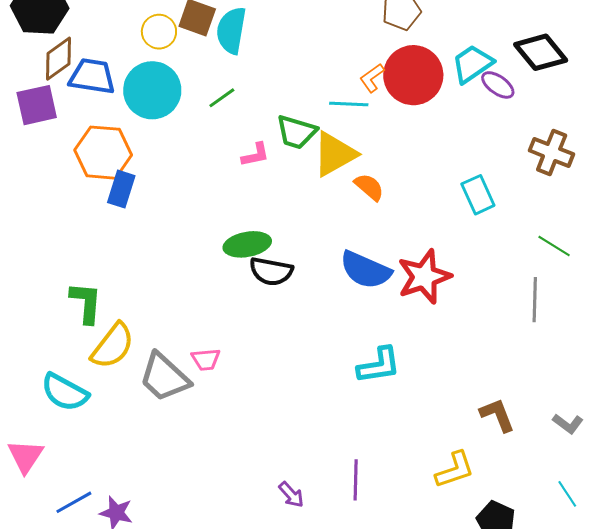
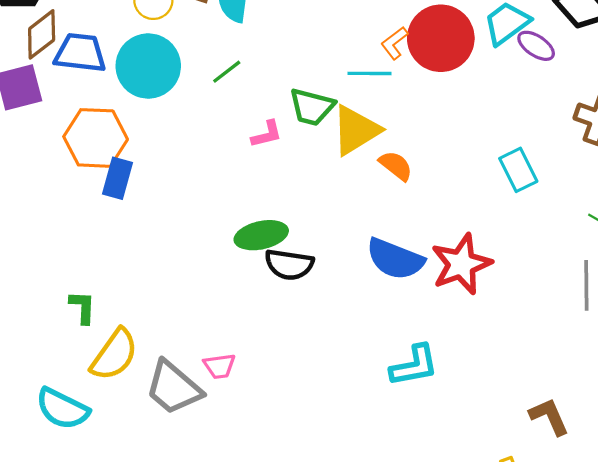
green L-shape: (86, 303) -> (83, 307), size x0.7

